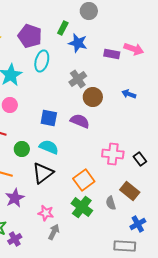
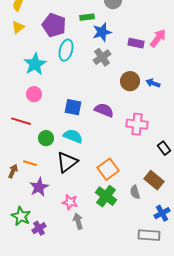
green rectangle: (63, 28) -> (87, 17), turned 56
blue star: (78, 43) -> (102, 32), turned -30
pink arrow: (134, 49) -> (158, 38), turned -72
gray cross: (78, 79) -> (102, 57), moved
brown circle: (93, 97) -> (130, 81), moved
pink cross: (113, 154) -> (137, 124), moved
gray arrow: (54, 232) -> (78, 221), turned -42

